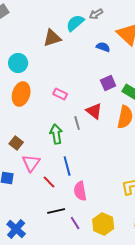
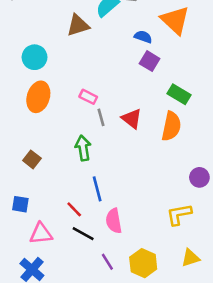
purple square: (108, 83) -> (150, 61), moved, turned -35
gray line: (77, 123) -> (101, 117), moved
pink triangle: (31, 163) -> (41, 234), moved, turned 48
black line: (56, 211) -> (83, 234), moved, turned 42

